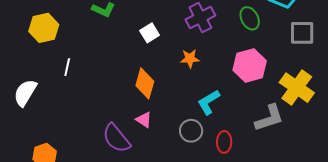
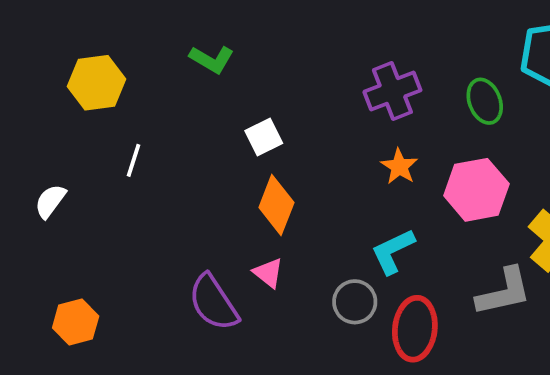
white square: (150, 33) -> (264, 137), moved
orange star: (190, 59) -> (399, 166), moved, turned 30
white semicircle: (25, 93) -> (50, 201), size x0.7
red ellipse: (224, 142) -> (415, 329), size x1.5

